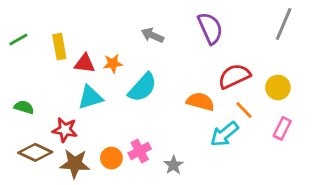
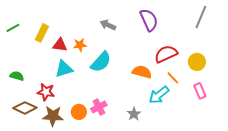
yellow rectangle: (59, 47) -> (42, 33), turned 36
pink rectangle: (282, 128) -> (200, 91), turned -49
gray star: (174, 165) -> (134, 114), moved

